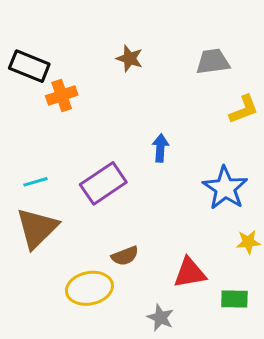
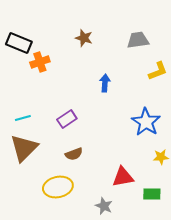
blue arrow: (160, 148) -> (105, 83), moved
purple rectangle: (103, 183) -> (67, 119), size x0.7
brown semicircle: (125, 256) -> (74, 154), moved

